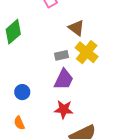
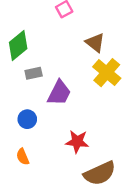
gray rectangle: (61, 55) -> (34, 73), moved
purple trapezoid: (64, 79) -> (59, 93), moved

